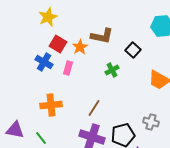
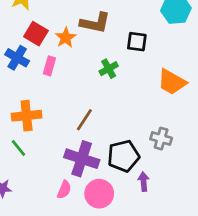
black square: (133, 50) -> (137, 42), turned -35
green line: (41, 138) -> (18, 148), moved

